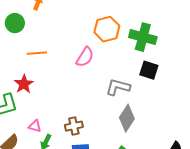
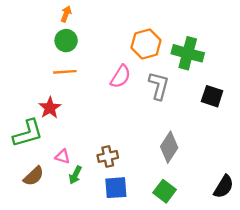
green circle: (15, 23) -> (66, 41), moved
black square: (149, 70) -> (212, 96), moved
gray L-shape: (118, 87) -> (159, 86), moved, turned 90

